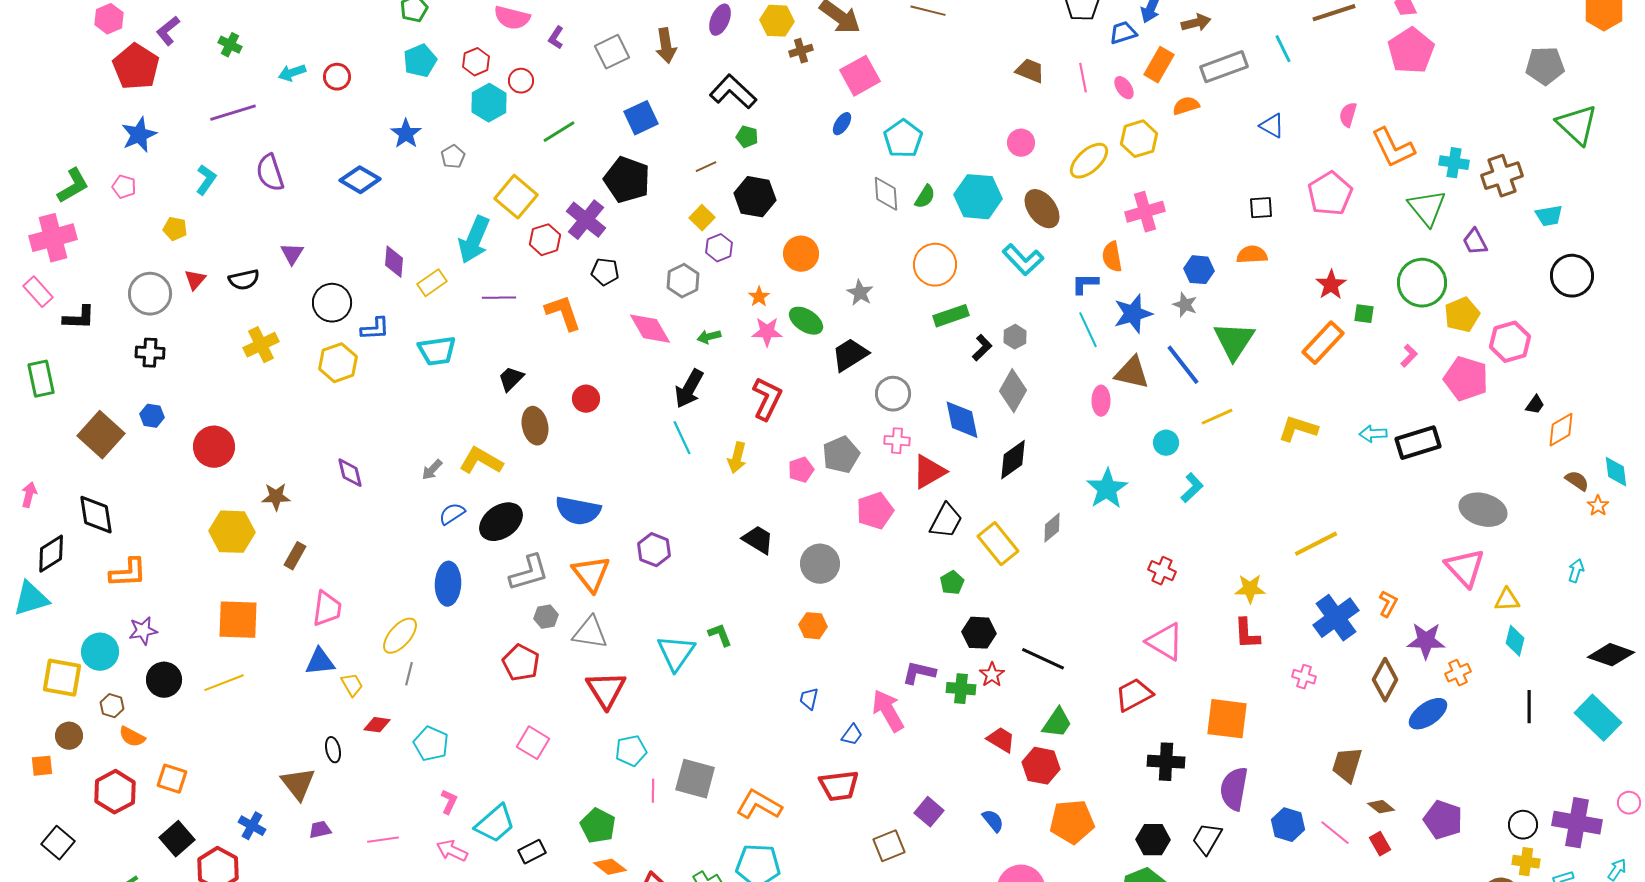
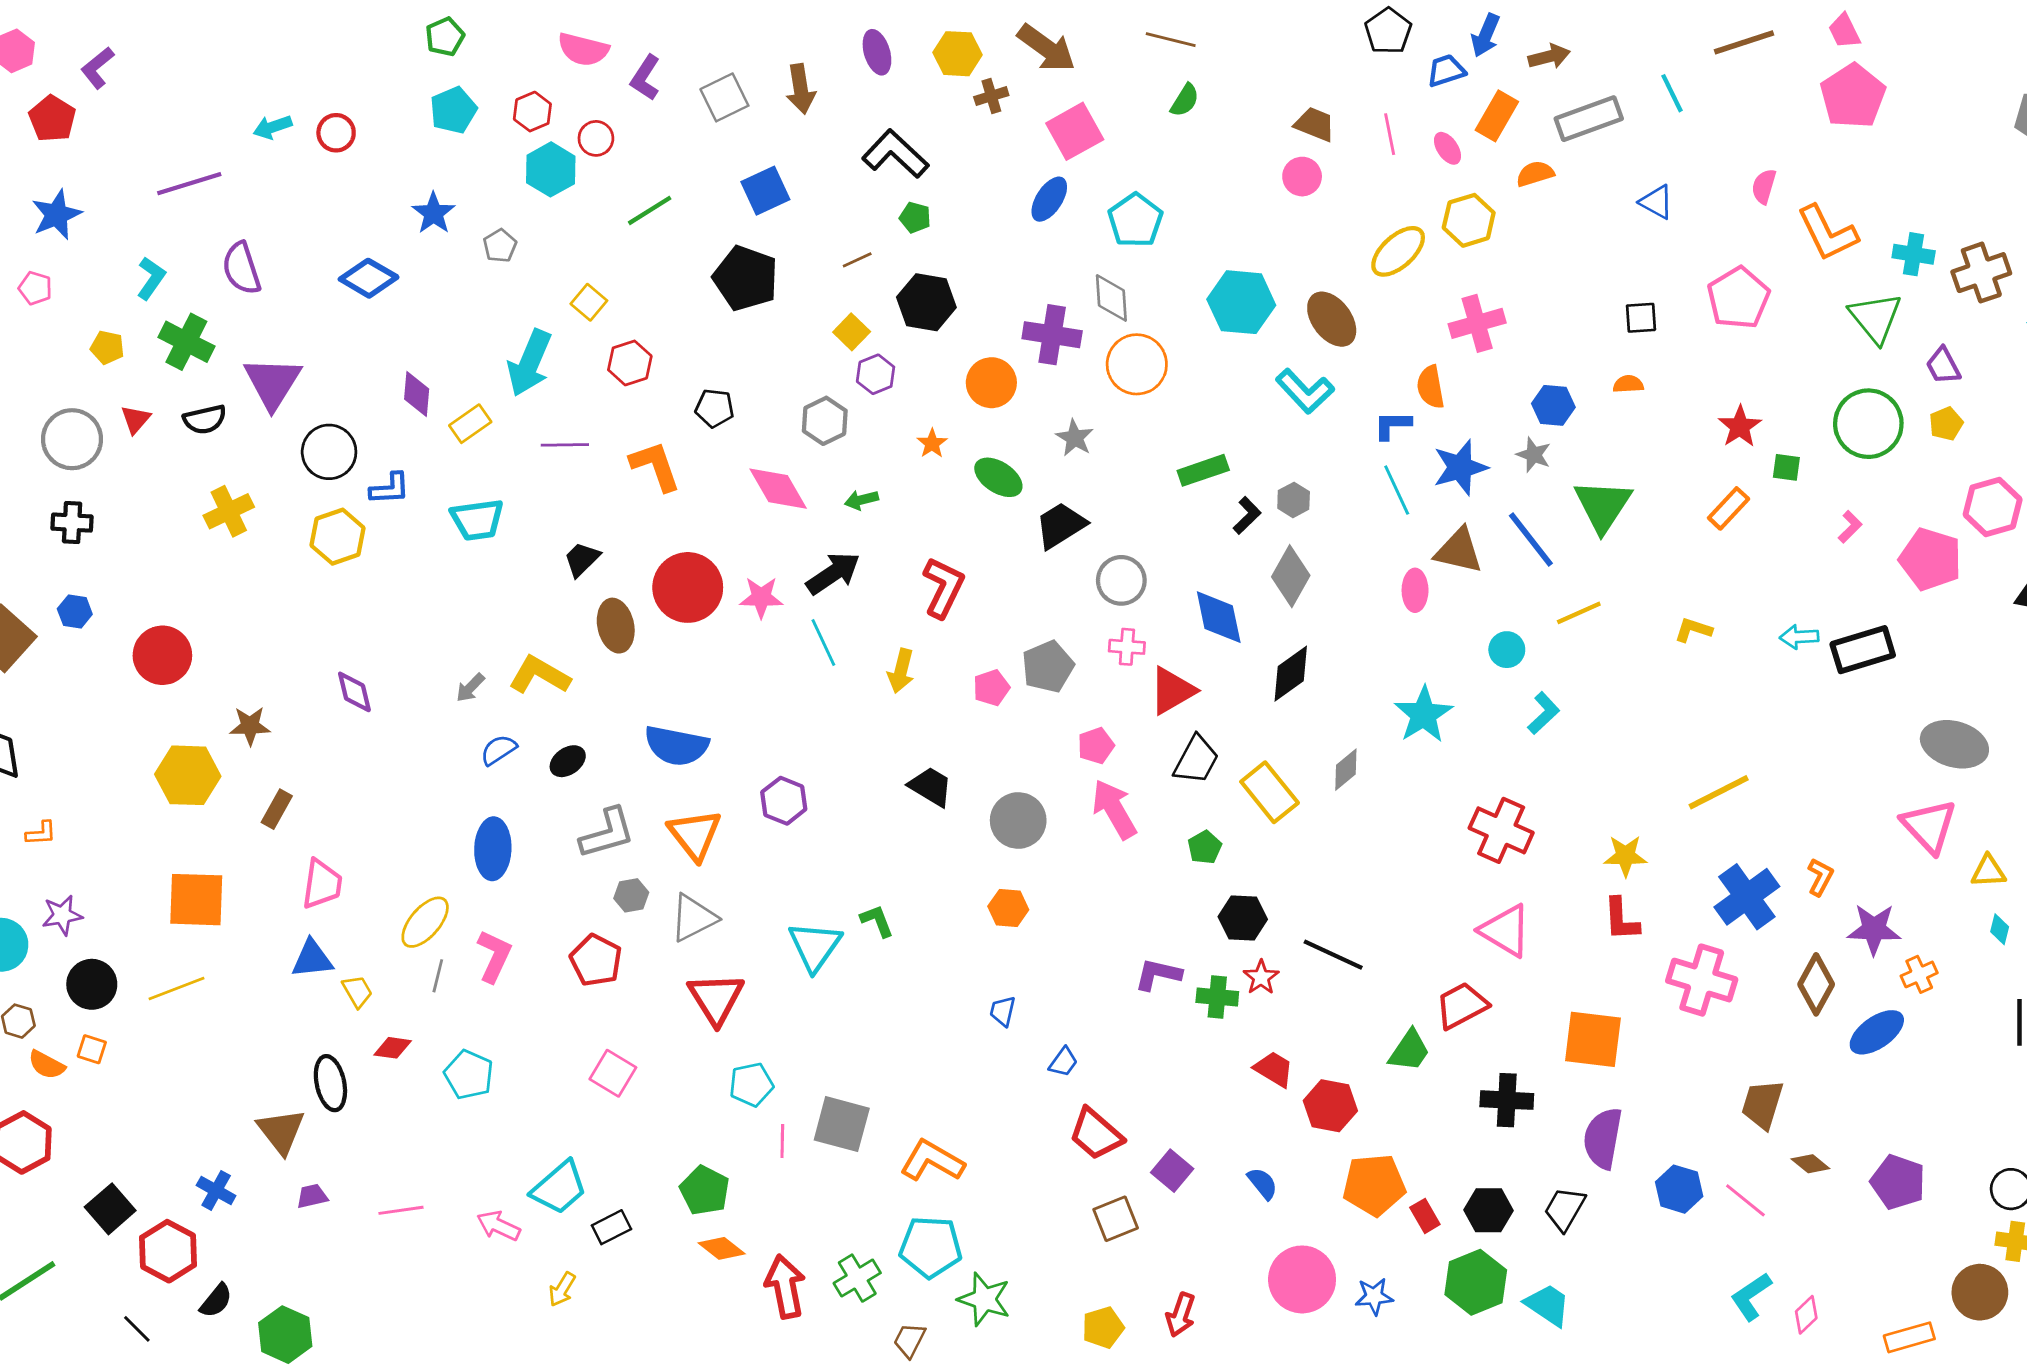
purple ellipse: (720, 20) -> (877, 52), turned -40
purple L-shape: (556, 38) -> (645, 78), size x1.4
green cross: (230, 45) -> (186, 342), moved, size x1.6
red pentagon: (136, 67) -> (52, 119), size x0.7
blue ellipse: (842, 124) -> (1049, 199), size x1.4
pink circle: (1021, 143) -> (1302, 177), moved
yellow square: (516, 197) -> (589, 302), size x0.6
green semicircle: (925, 197) -> (1185, 100), moved
purple cross: (586, 220) -> (1052, 335), moved, turned -30
purple triangle: (292, 254) -> (273, 383), size x1.8
orange semicircle: (1252, 255) -> (1628, 384), size x0.7
orange circle: (935, 265) -> (1137, 364), moved
yellow pentagon: (1462, 315) -> (1946, 424), moved, size x0.7
pink star: (767, 332) -> (761, 597), moved
orange rectangle: (1323, 343) -> (1729, 508), size x0.7
black arrow: (689, 389) -> (833, 573), turned -153
red circle: (586, 399) -> (688, 587), size x1.8
yellow L-shape: (1298, 429) -> (1693, 630), size x0.7
pink pentagon: (875, 511) -> (1096, 746), size x0.7
black ellipse: (501, 522) -> (568, 761), size x0.6
red cross: (1162, 571) -> (1501, 830), size x1.6
orange L-shape: (128, 573) -> (41, 833), size x0.6
gray triangle: (590, 633) -> (693, 918), turned -36
cyan diamond: (1515, 641) -> (2000, 929), size x0.7
pink cross: (1304, 677) -> (1702, 980), size x2.0
pink arrow: (888, 711) -> (1114, 809), moved
green trapezoid: (1057, 723) -> (1409, 1051), moved
black ellipse: (333, 750) -> (330, 1083), size x1.5
orange square: (172, 779) -> (92, 1049), moved, size x0.7
red trapezoid: (839, 786) -> (1096, 1134), moved, turned 48
pink L-shape: (449, 802) -> (494, 956), moved, size x1.5
red rectangle: (1380, 844) -> (1425, 1216), moved

